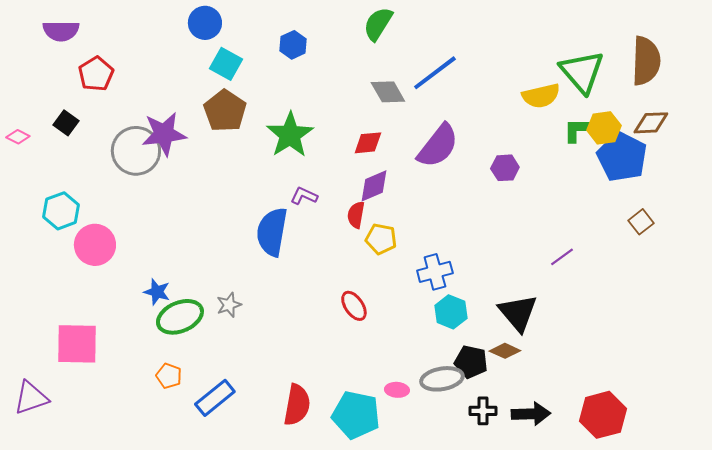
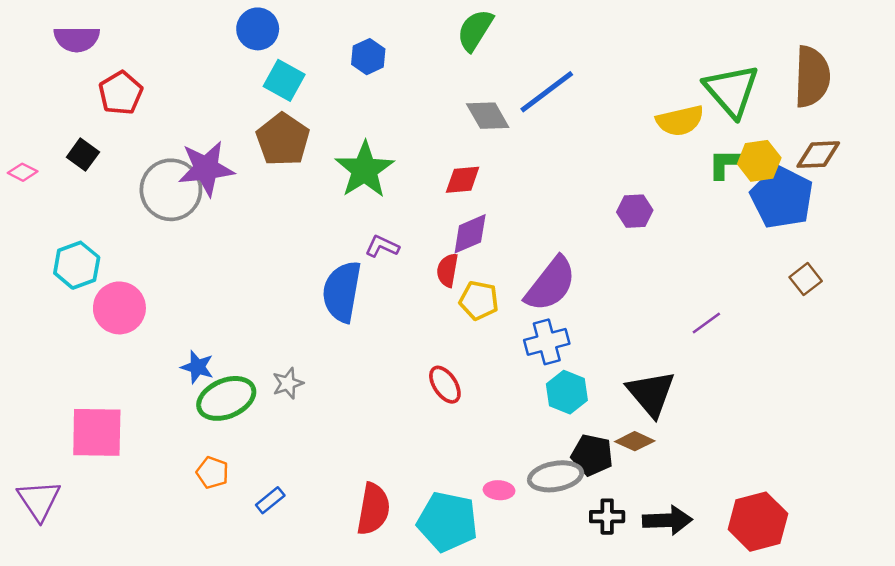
purple semicircle: (438, 146) -> (551, 284), moved
purple triangle: (31, 398) -> (39, 500), turned -45
blue rectangle: (215, 398) -> (270, 500), size x0.6

